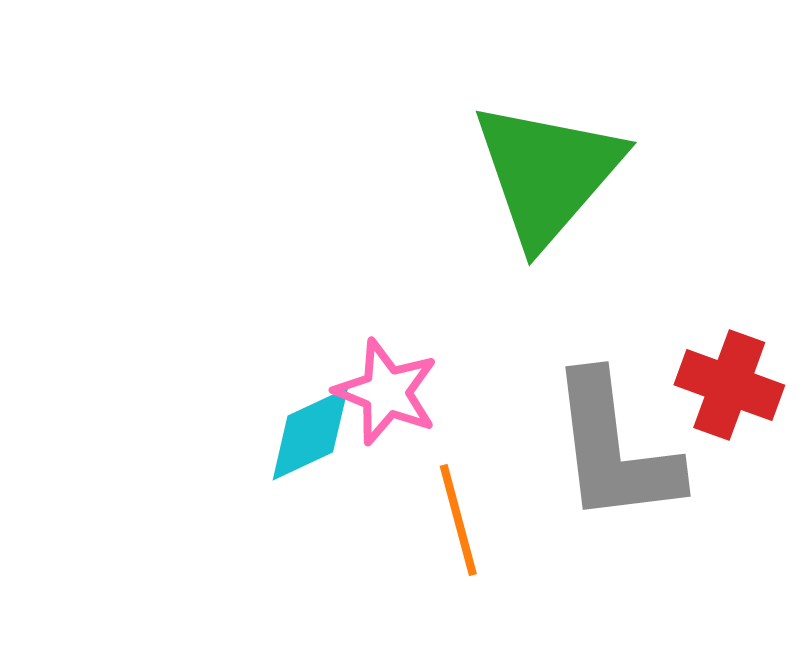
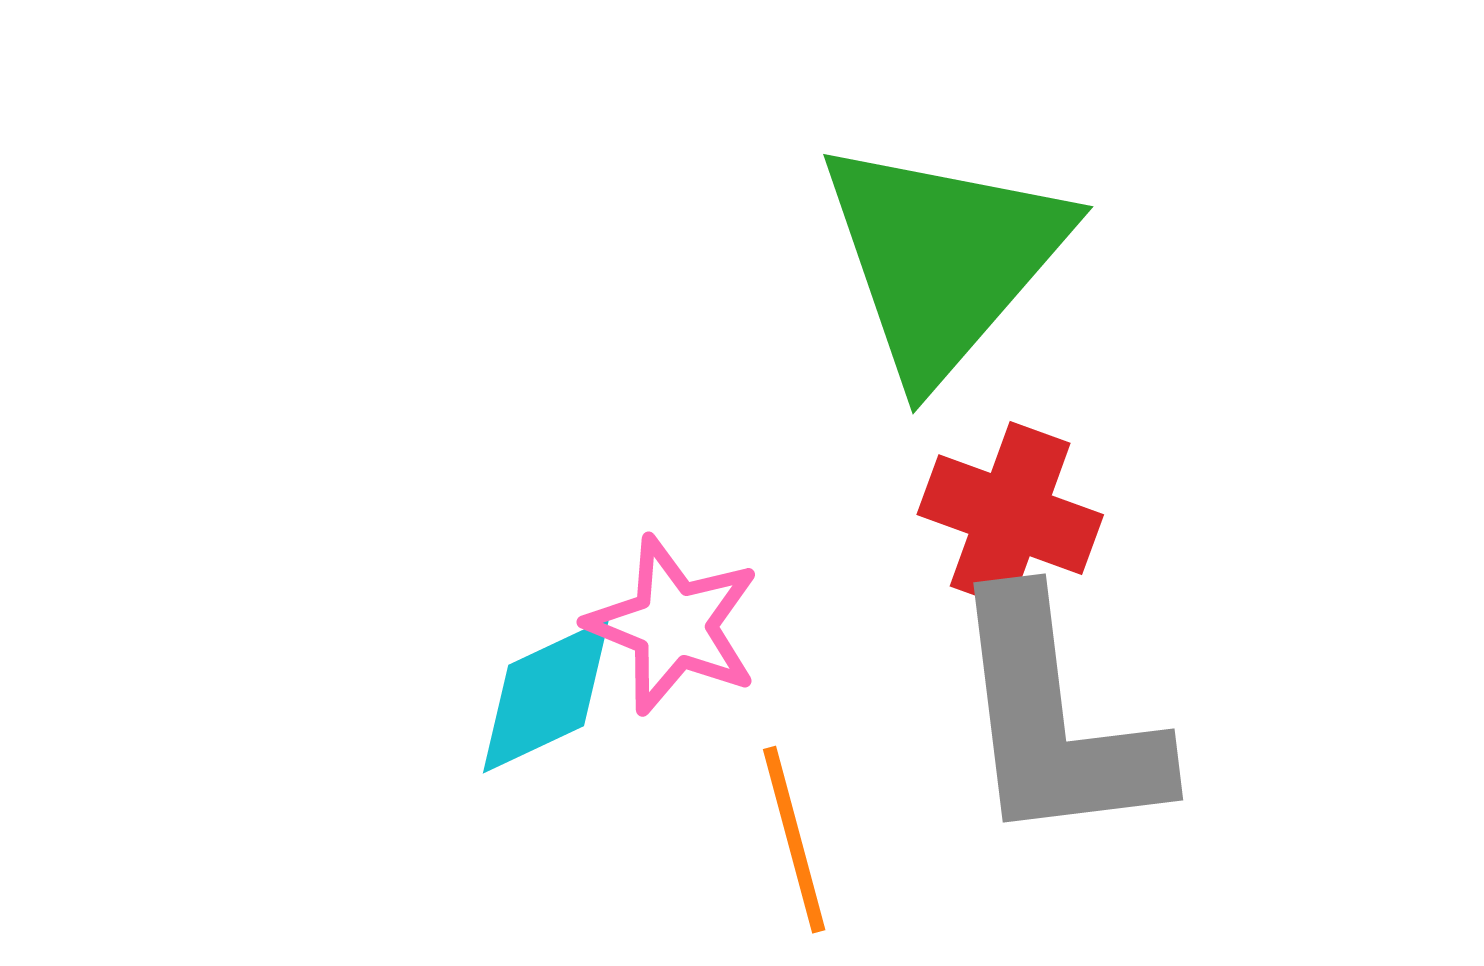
red cross: (729, 385) -> (1010, 515), moved

